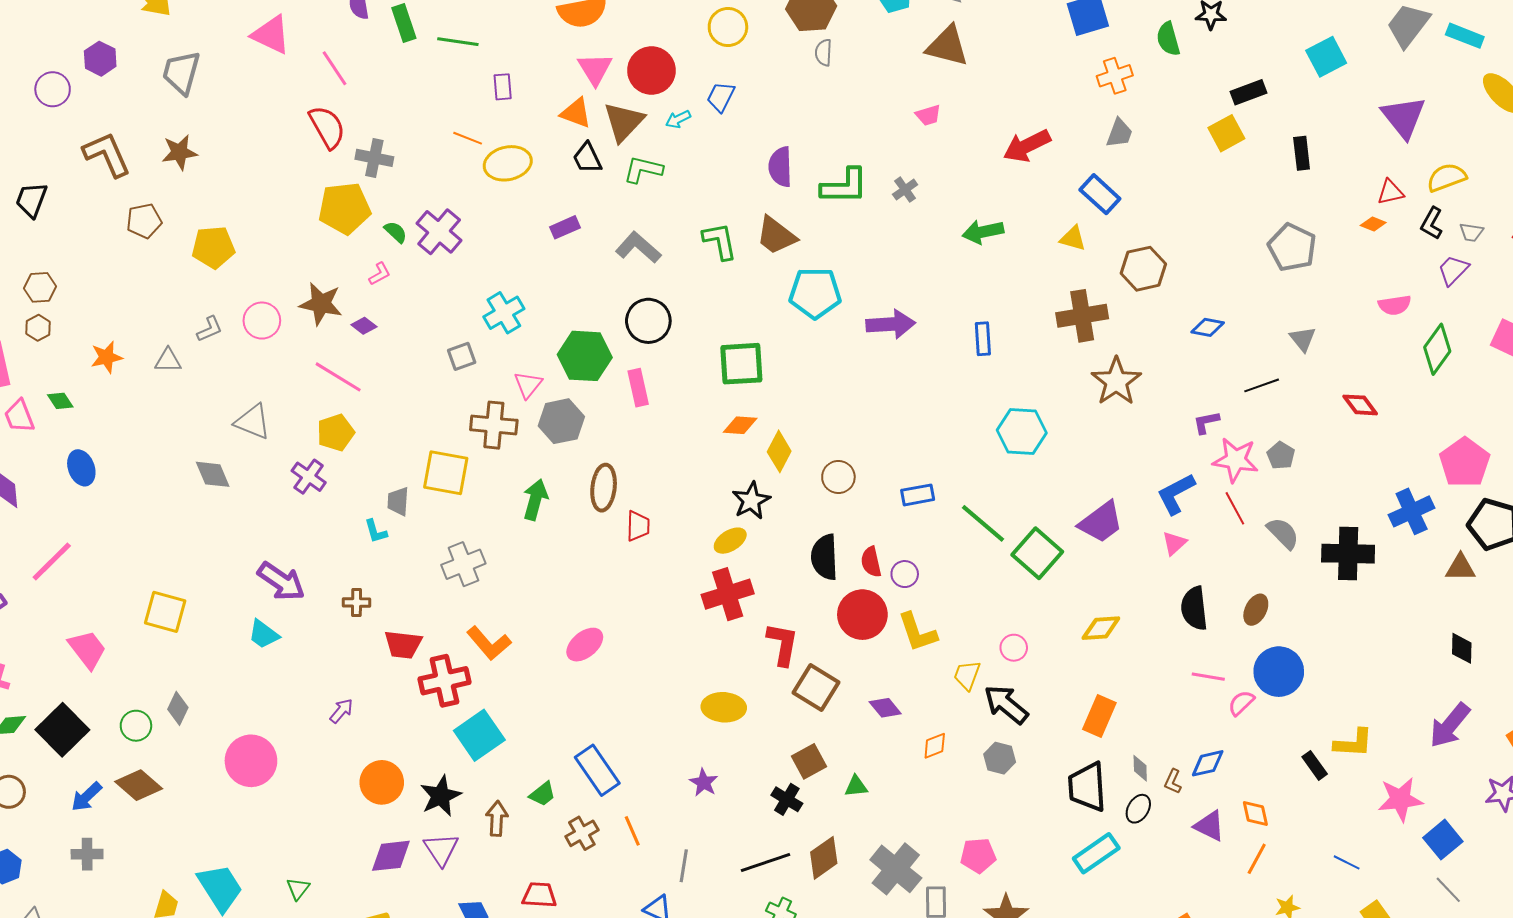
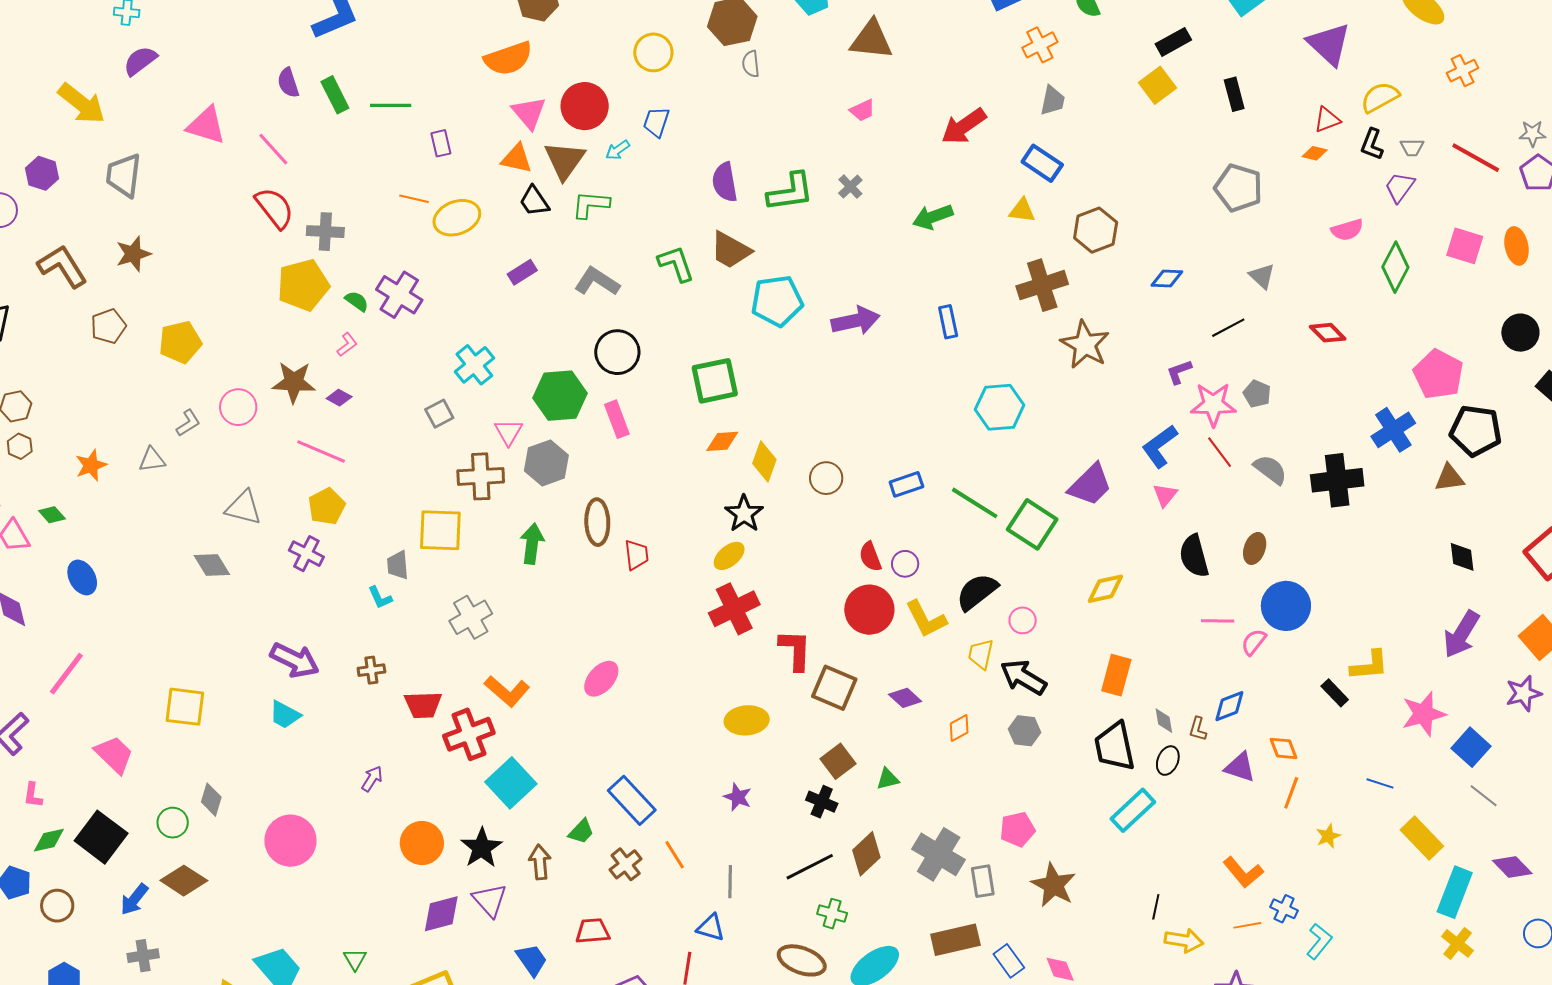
black semicircle: (824, 557) -> (977, 592), moved, turned 63

